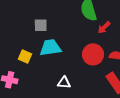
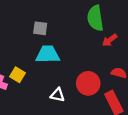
red circle: (93, 54) -> (88, 83), moved
yellow square: (25, 57) -> (17, 75), moved

